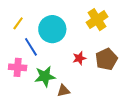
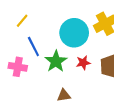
cyan circle: (52, 29) -> (74, 33), moved
green star: (45, 76) -> (56, 61), moved, turned -30

